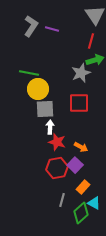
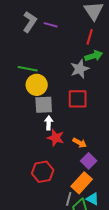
purple square: (75, 165) -> (89, 161), moved
red hexagon: (57, 168) -> (43, 172), moved
orange rectangle: (83, 187) -> (82, 183), size x1.5
gray line: (62, 200) -> (69, 199), moved

